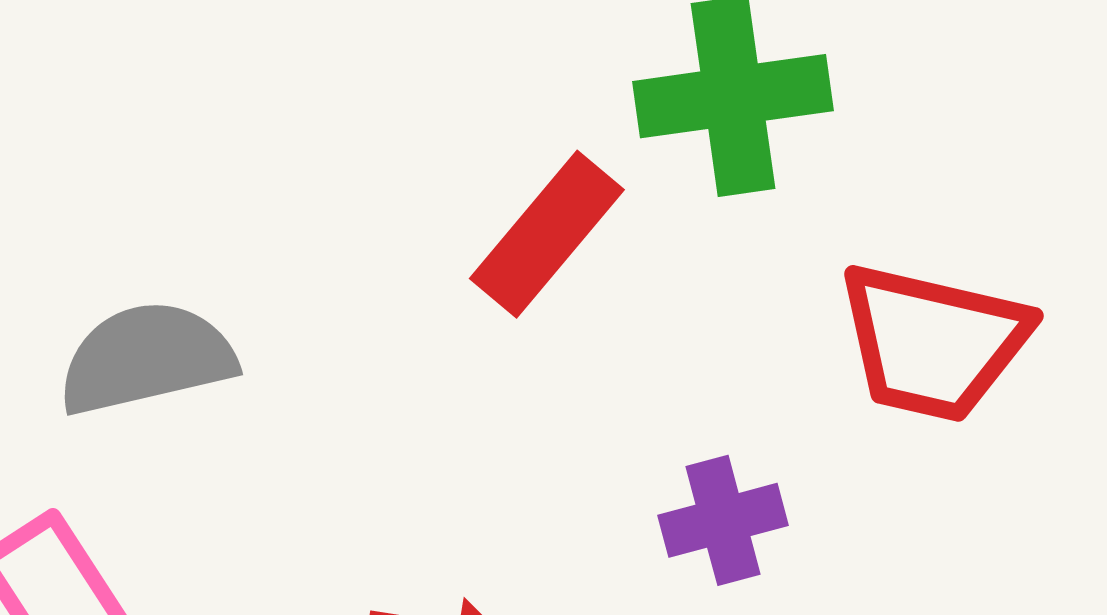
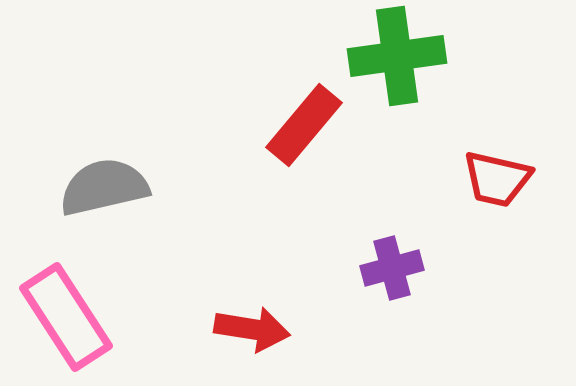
red trapezoid: (933, 342) -> (497, 179), size x0.7

